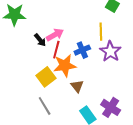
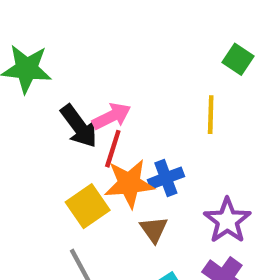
black arrow: (40, 40) -> (79, 126), size x1.5
blue cross: (82, 50) -> (166, 178), moved
purple star: (110, 51) -> (227, 221), moved

